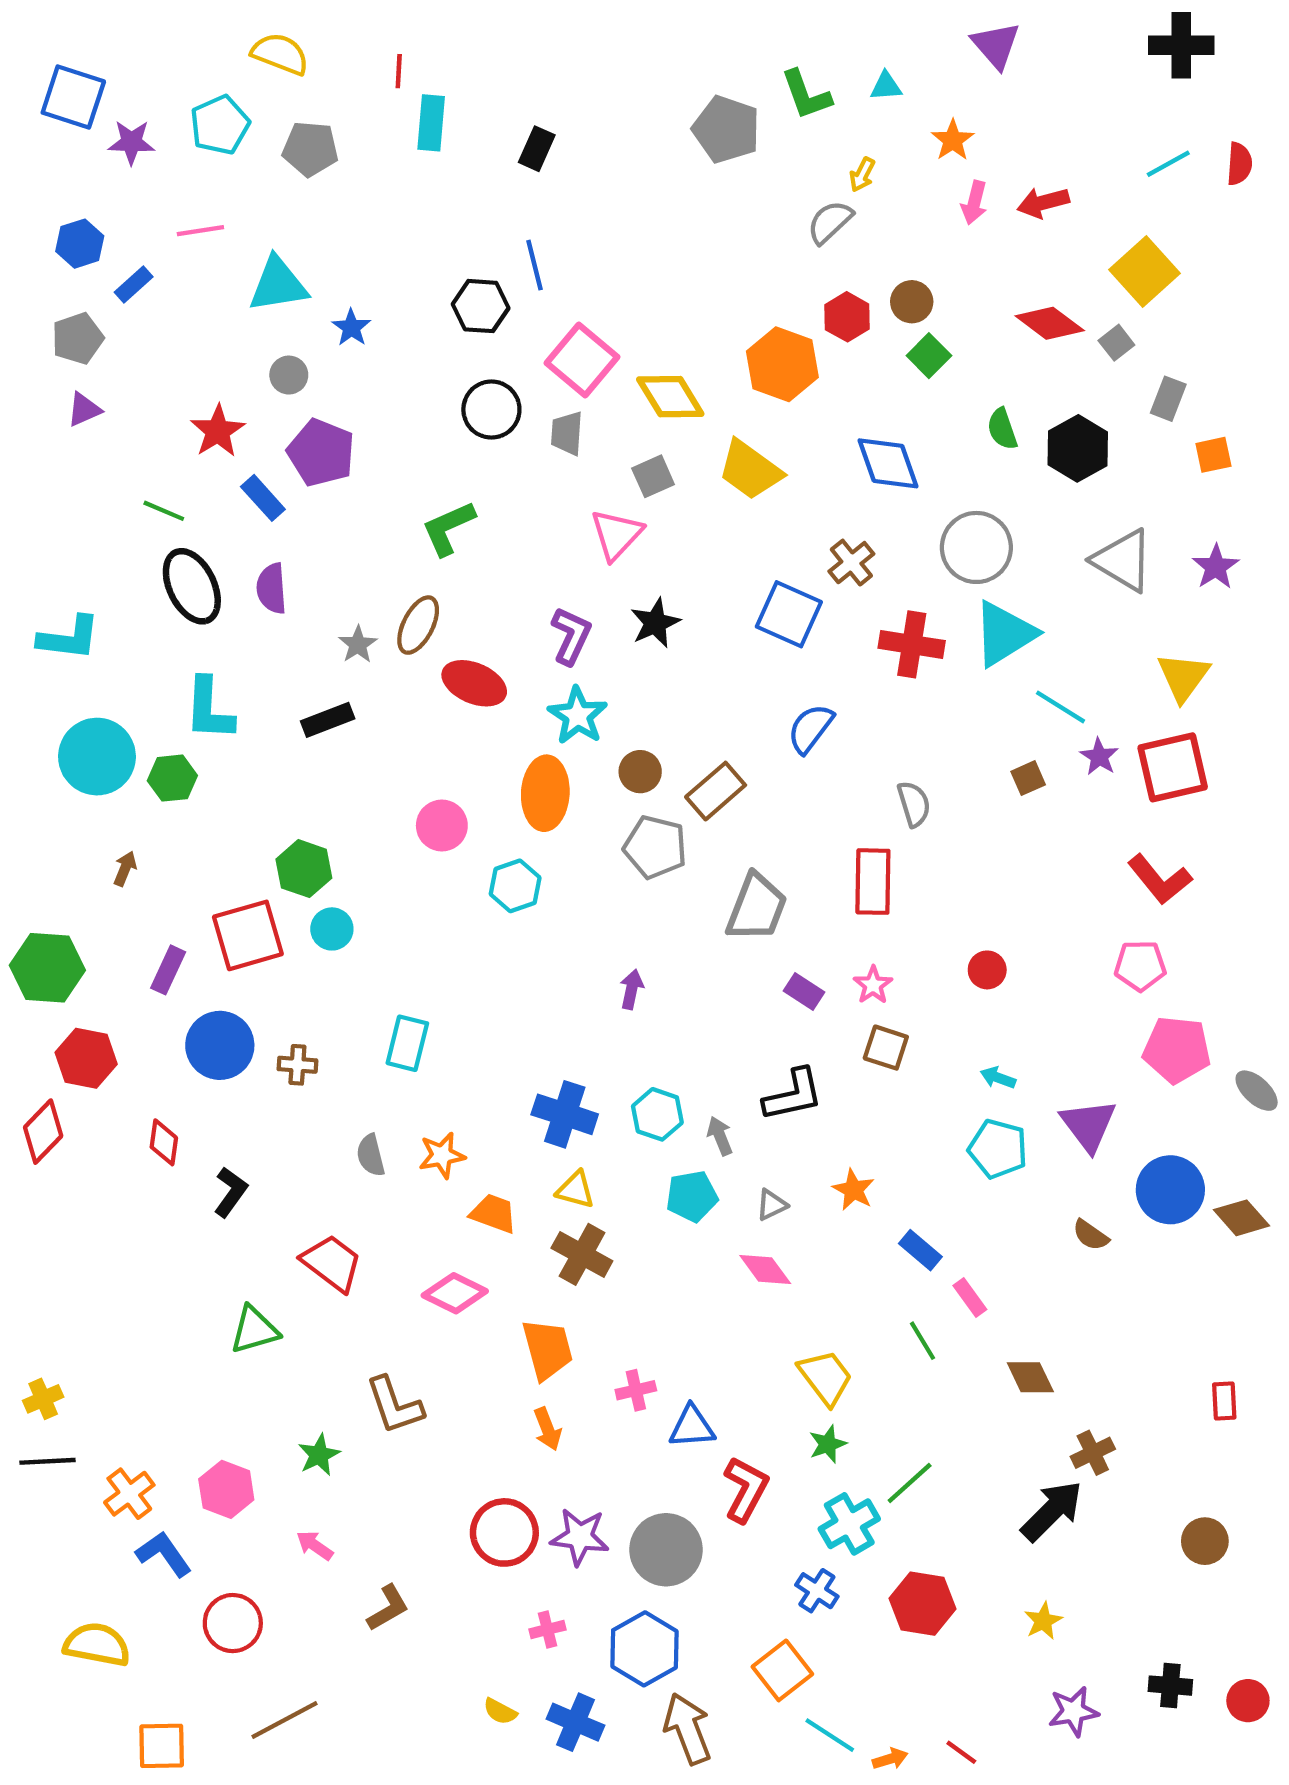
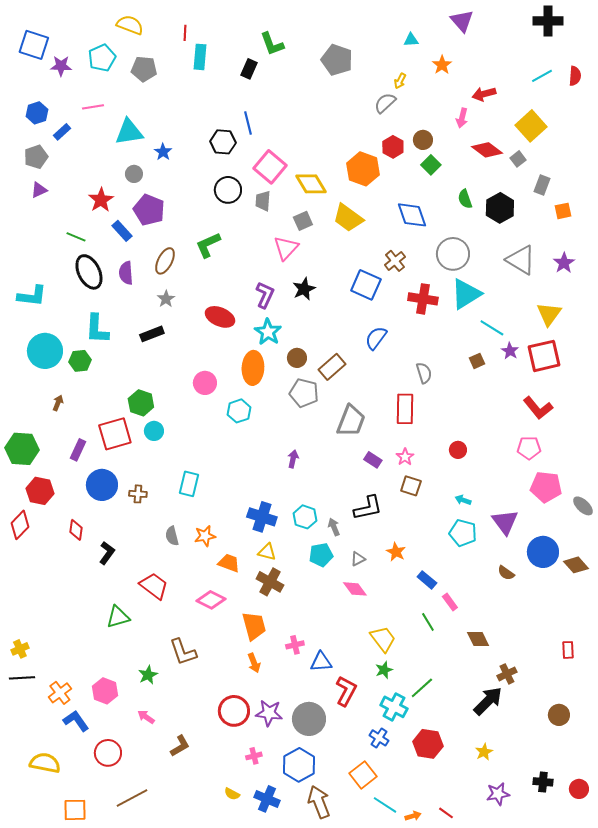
green L-shape: (806, 95) -> (272, 44), moved
pink arrow: (974, 203) -> (462, 118), moved
brown ellipse: (418, 625) -> (165, 261), moved
cyan cross: (849, 1524) -> (394, 707), turned -32

